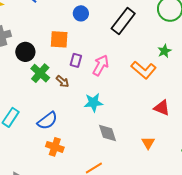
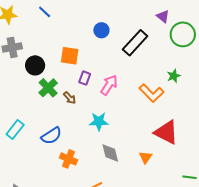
blue circle: (81, 13) -> (101, 30), moved
red triangle: (162, 108) -> (166, 132), size x1.5
orange triangle: (148, 143) -> (146, 157), moved
orange cross: (55, 147) -> (68, 159), moved

